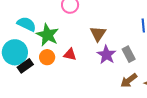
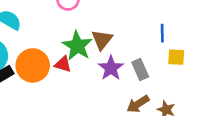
green star: (48, 35) -> (77, 46), moved
orange circle: (47, 57) -> (33, 65), size x1.6

